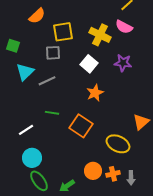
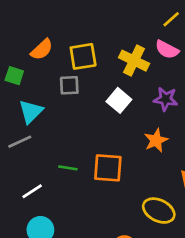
orange semicircle: (37, 16) -> (42, 50), moved
gray line: (47, 81) -> (20, 142), moved
orange star: (95, 93) -> (156, 140), moved
orange square: (81, 126) -> (108, 168), moved, turned -30

